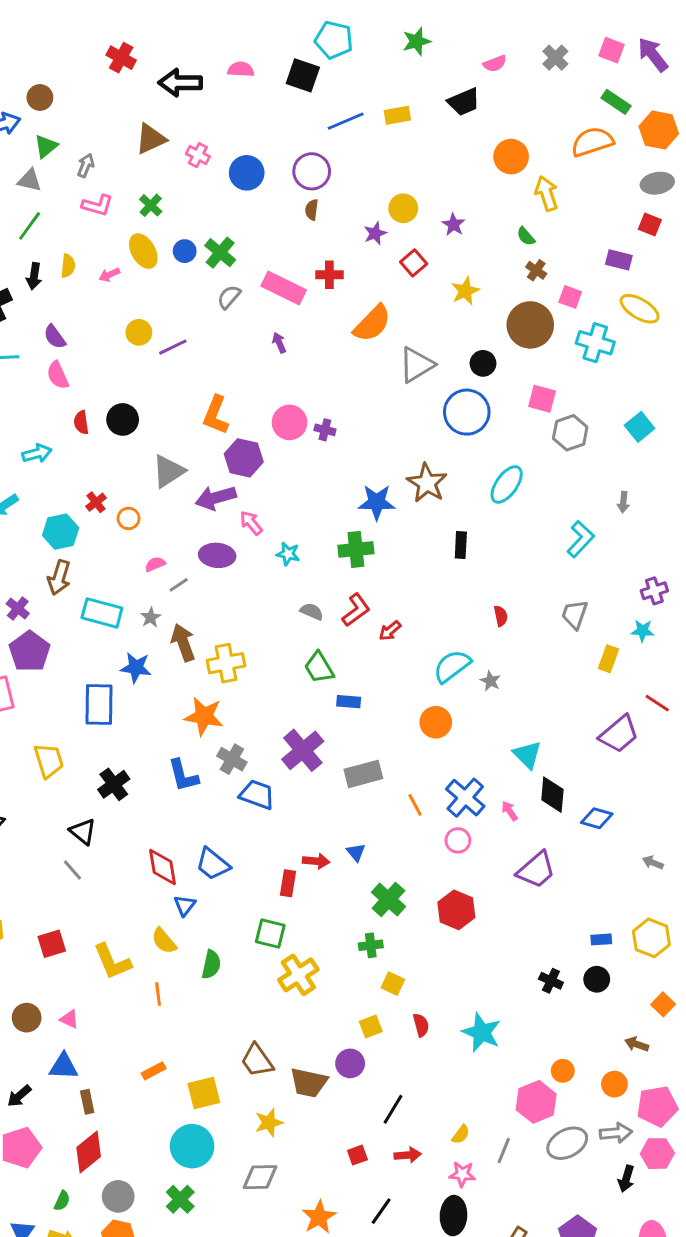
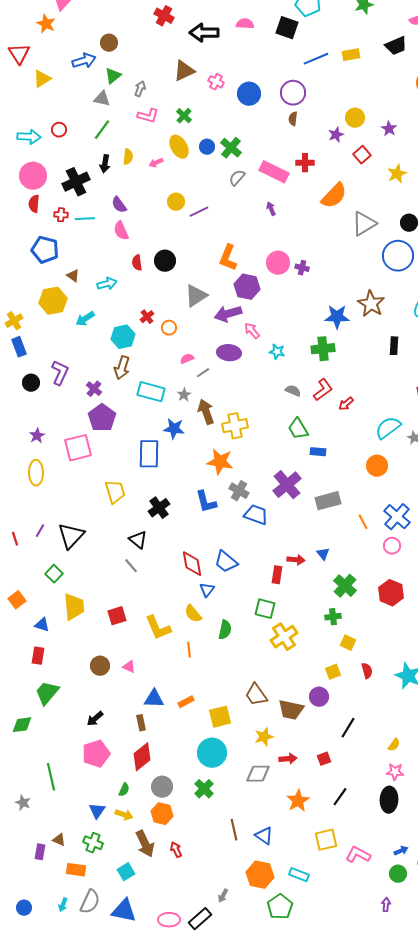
blue triangle: (64, 1066) -> (154, 699), moved
red arrow: (408, 1155) -> (288, 759), moved

